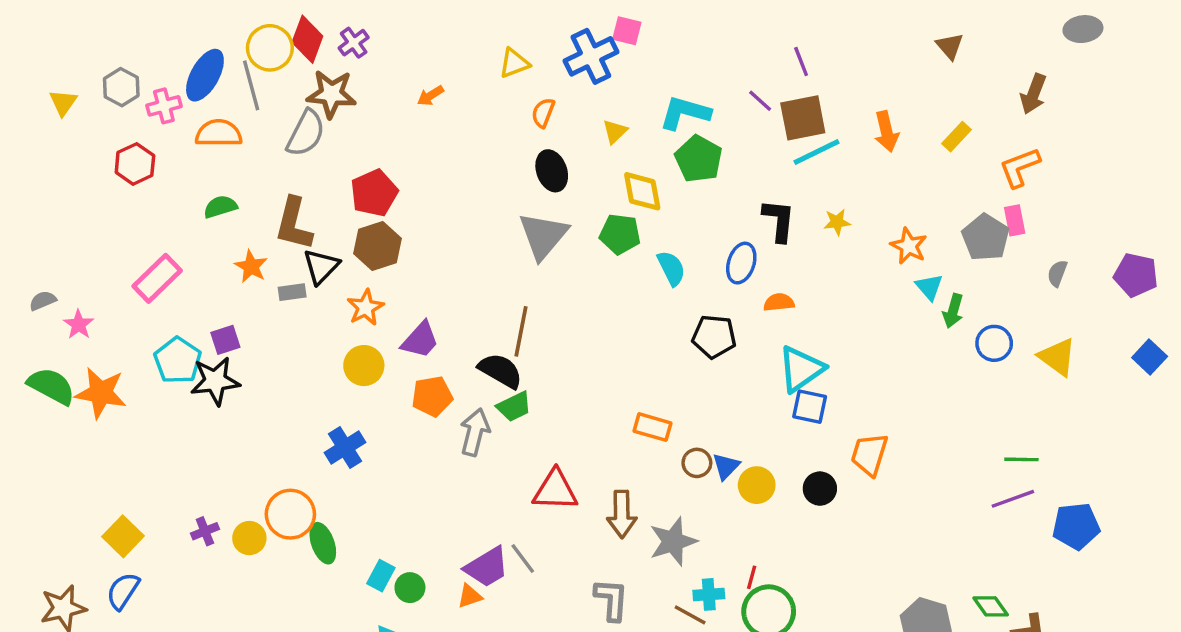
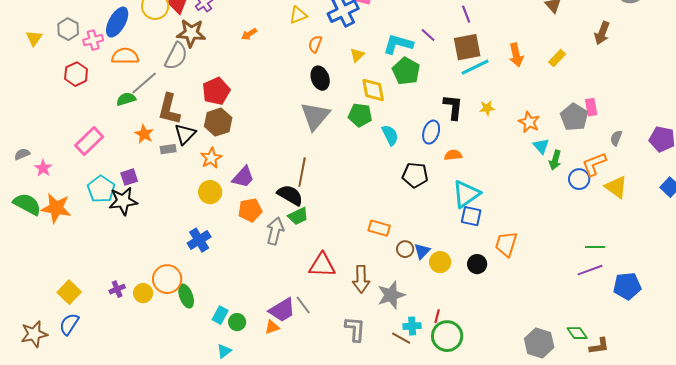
gray line: (251, 85) -> (144, 83), moved, turned 64
purple line: (760, 101) -> (428, 35), moved
orange L-shape: (1020, 167) -> (594, 164), moved

